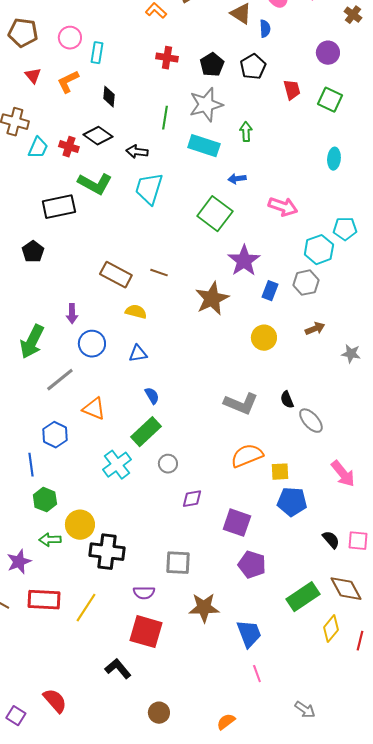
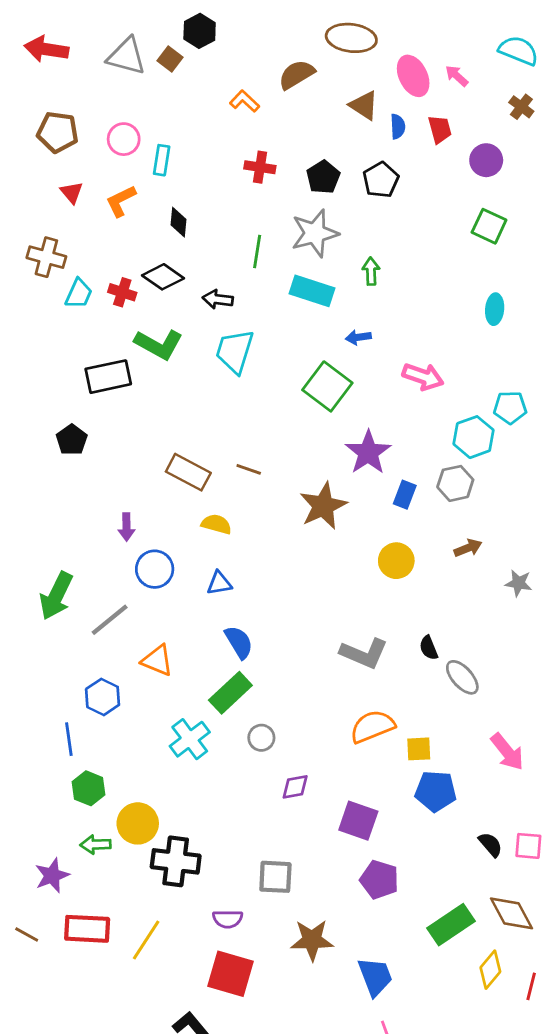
red trapezoid: (292, 90) -> (440, 129), moved
green arrow: (32, 342) -> (56, 596), moved
blue semicircle: (152, 396) -> (239, 642), size x1.4

